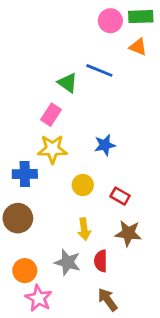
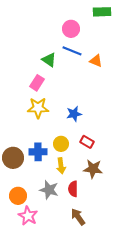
pink circle: (110, 21) -> (71, 29), moved
orange triangle: (138, 47) -> (96, 61), moved
blue star: (105, 145) -> (74, 114), moved
blue cross: (25, 174) -> (38, 152), moved
yellow circle: (83, 185) -> (61, 144), moved

